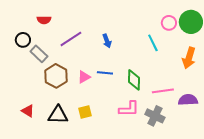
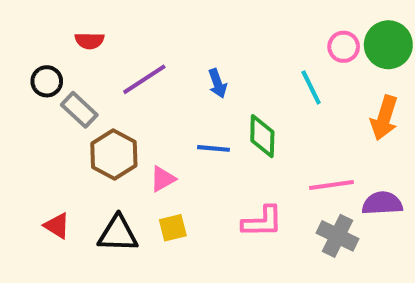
pink triangle: (84, 77) -> (163, 179), moved
green diamond: (134, 80) -> (262, 136), moved
gray cross: (155, 116) -> (337, 236), moved

